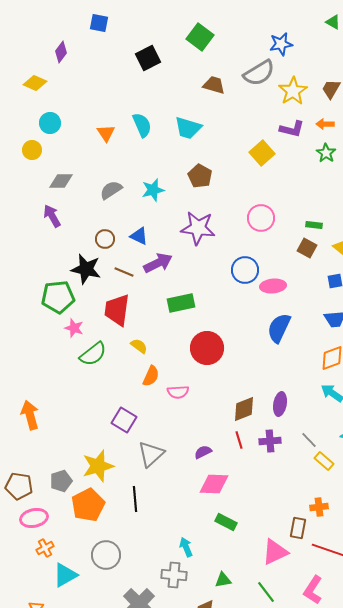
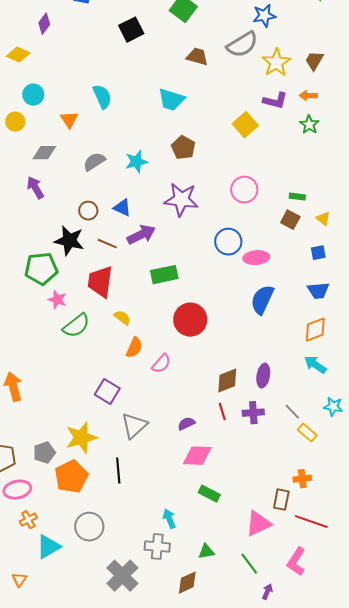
cyan semicircle: (142, 125) -> (102, 97), moved
orange triangle: (106, 133) -> (69, 120), moved
pink semicircle: (178, 392) -> (161, 364), turned -45

